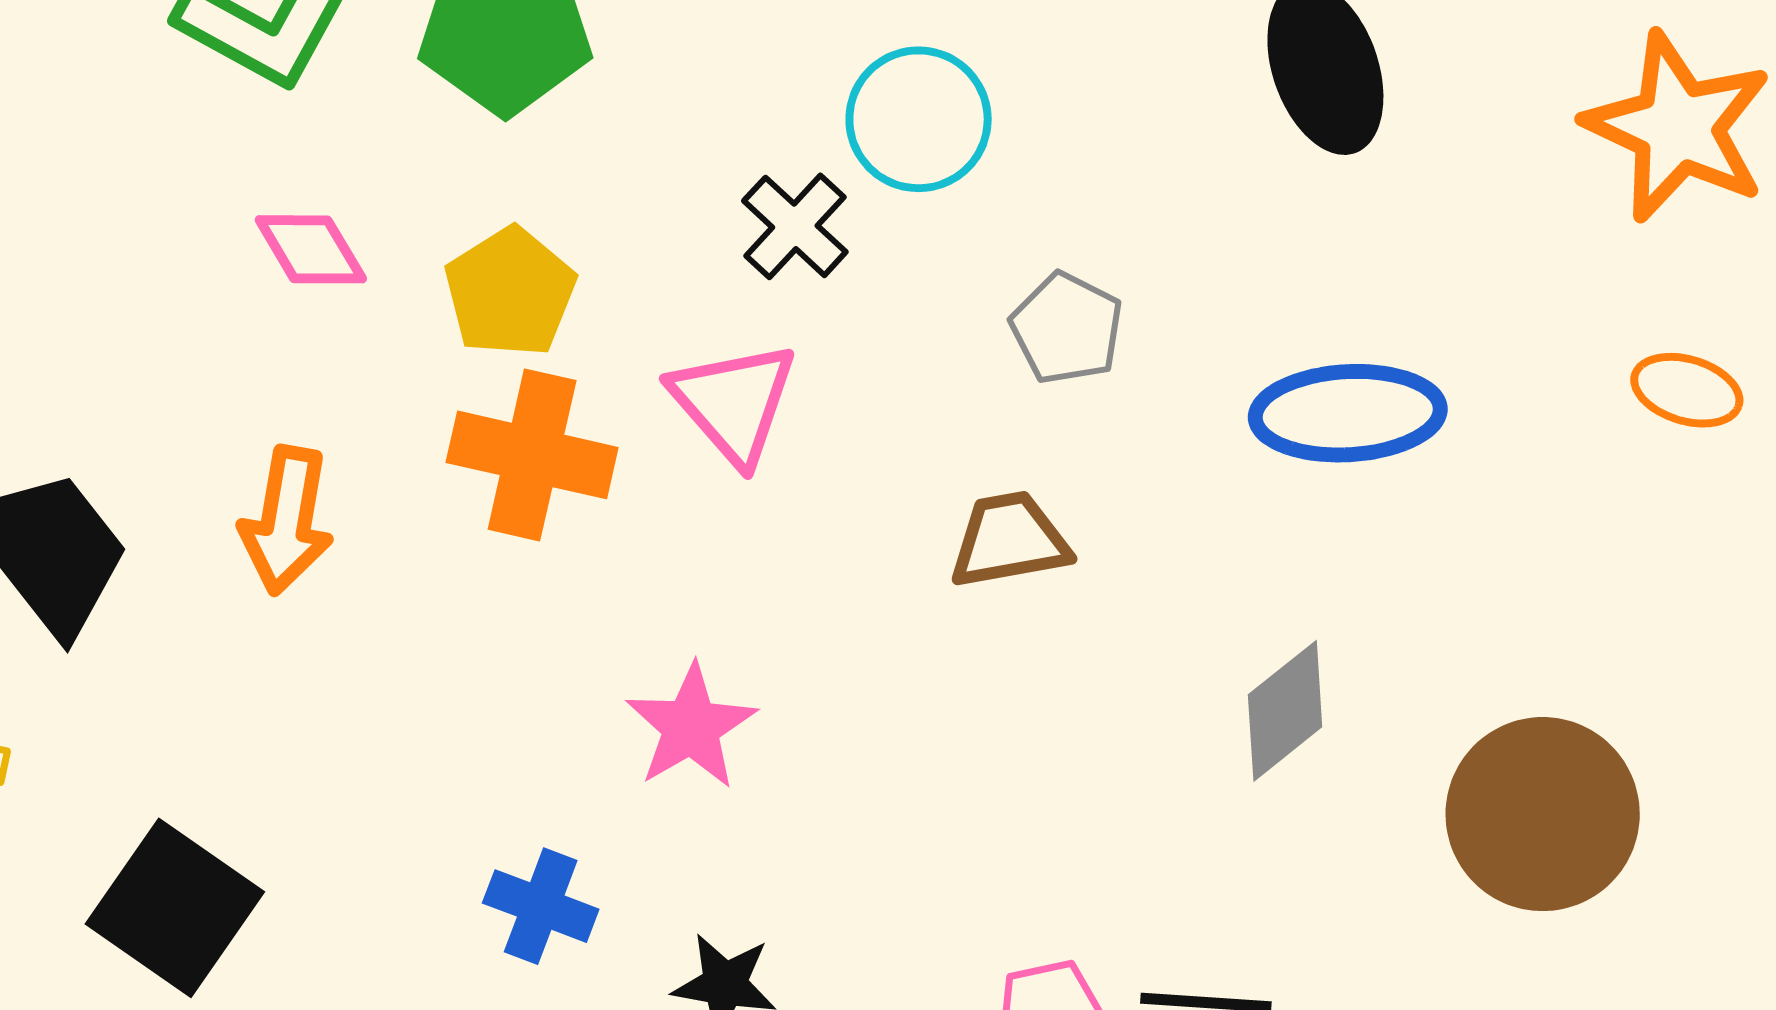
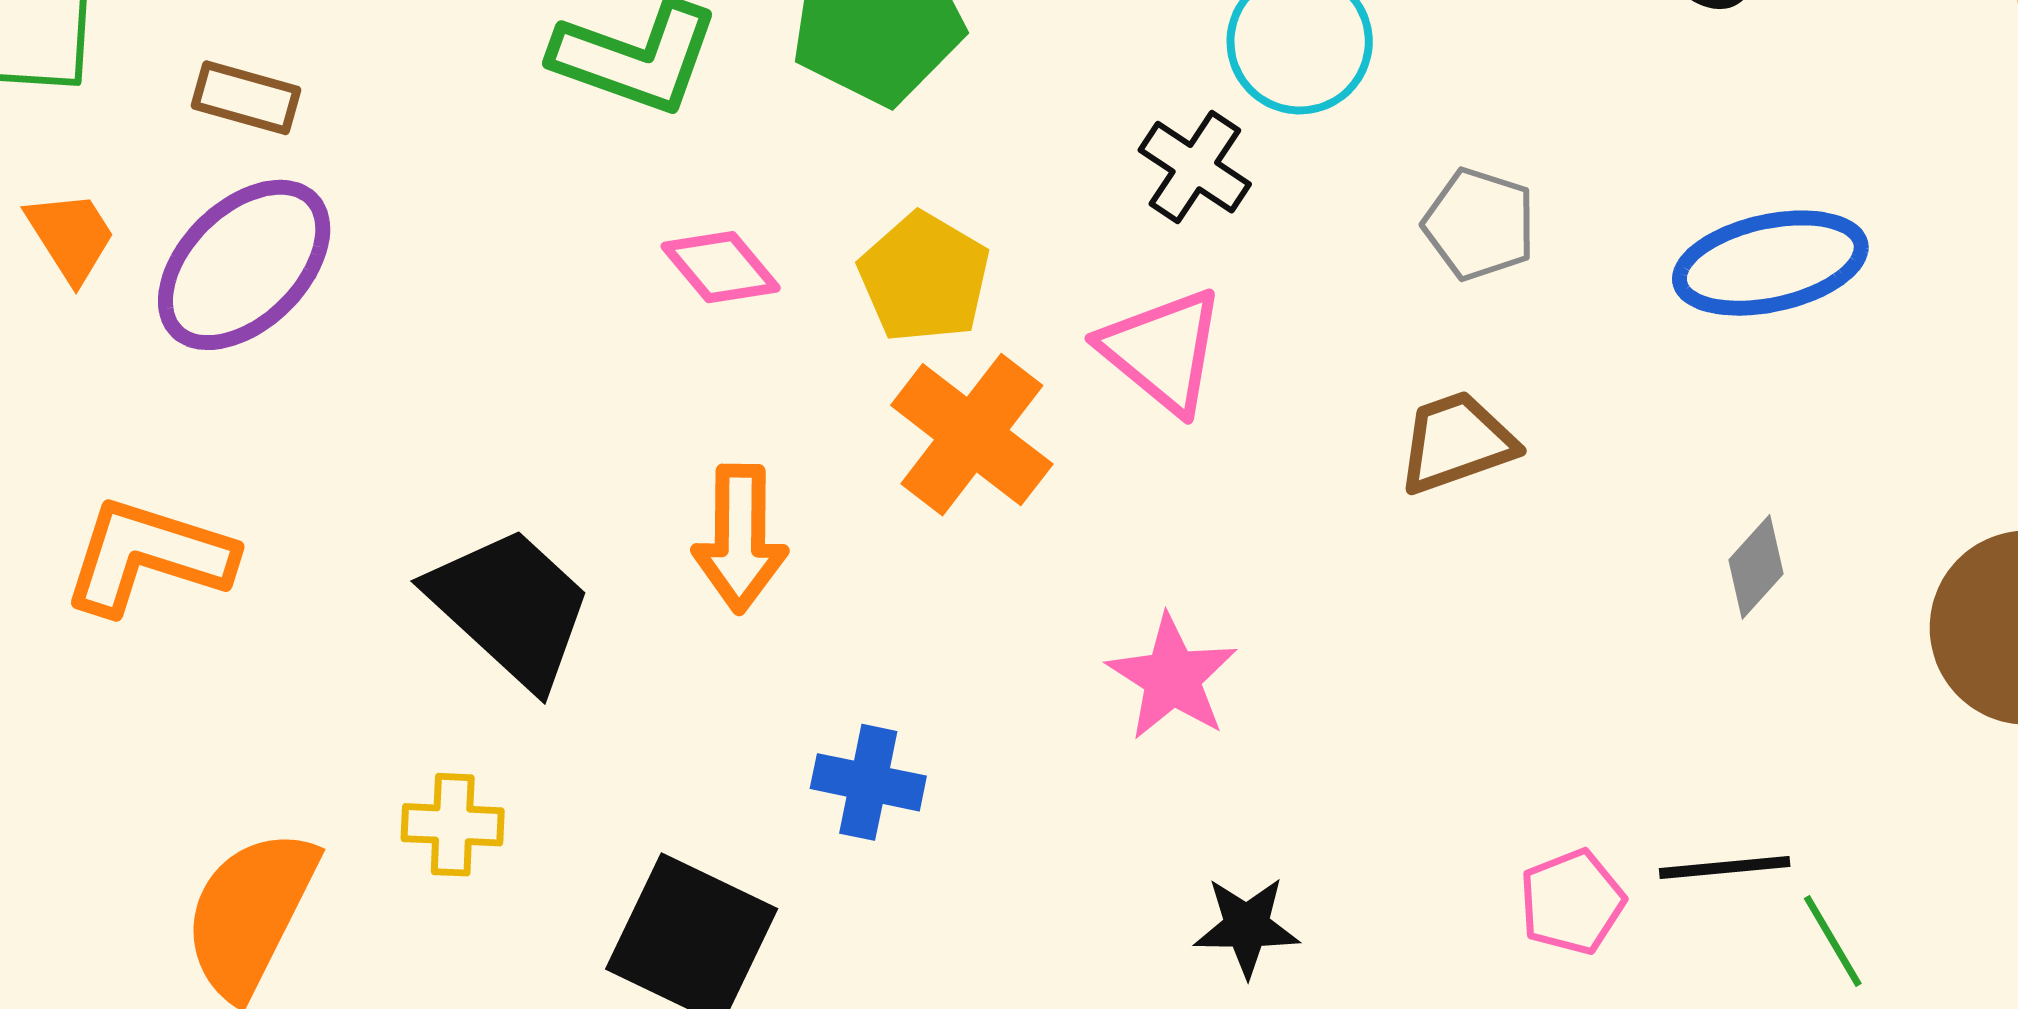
orange cross: (532, 455) -> (972, 435), turned 34
gray diamond: (1285, 711) -> (1756, 567), size x0.7
blue cross: (541, 906) -> (868, 782), moved

